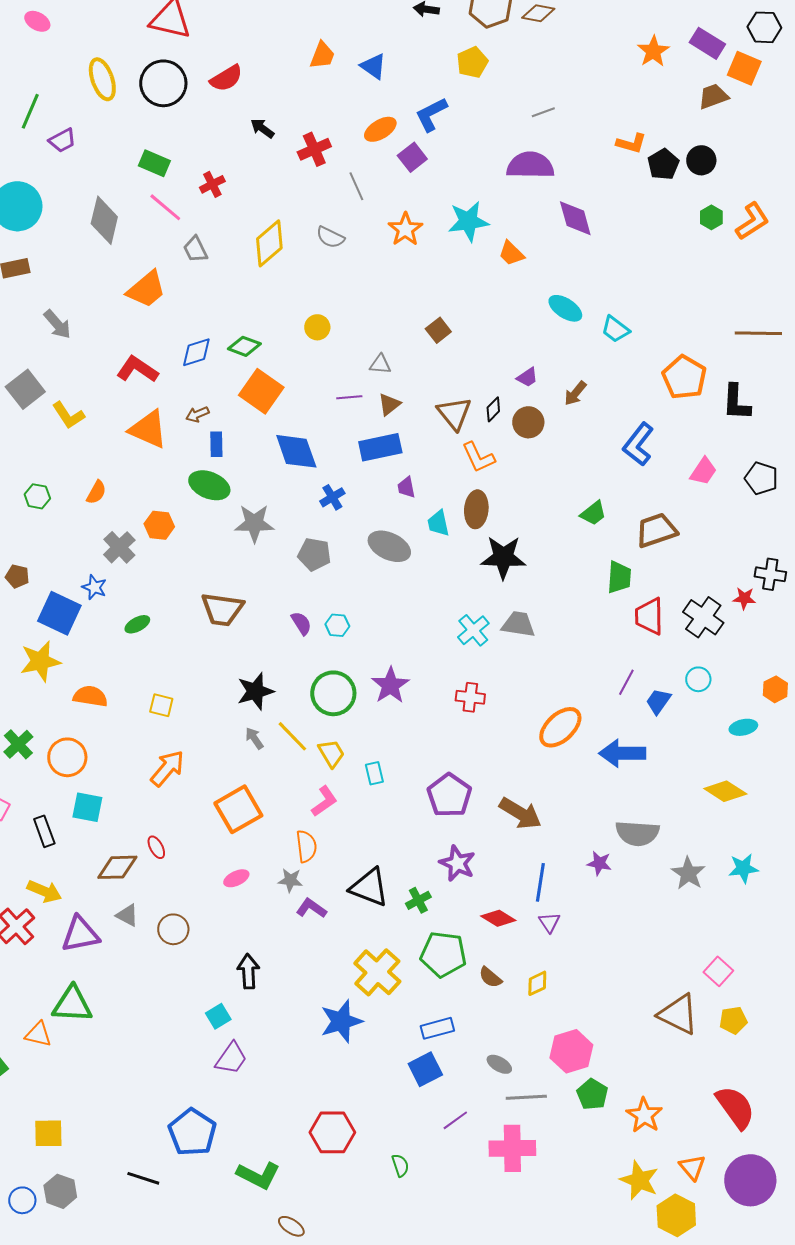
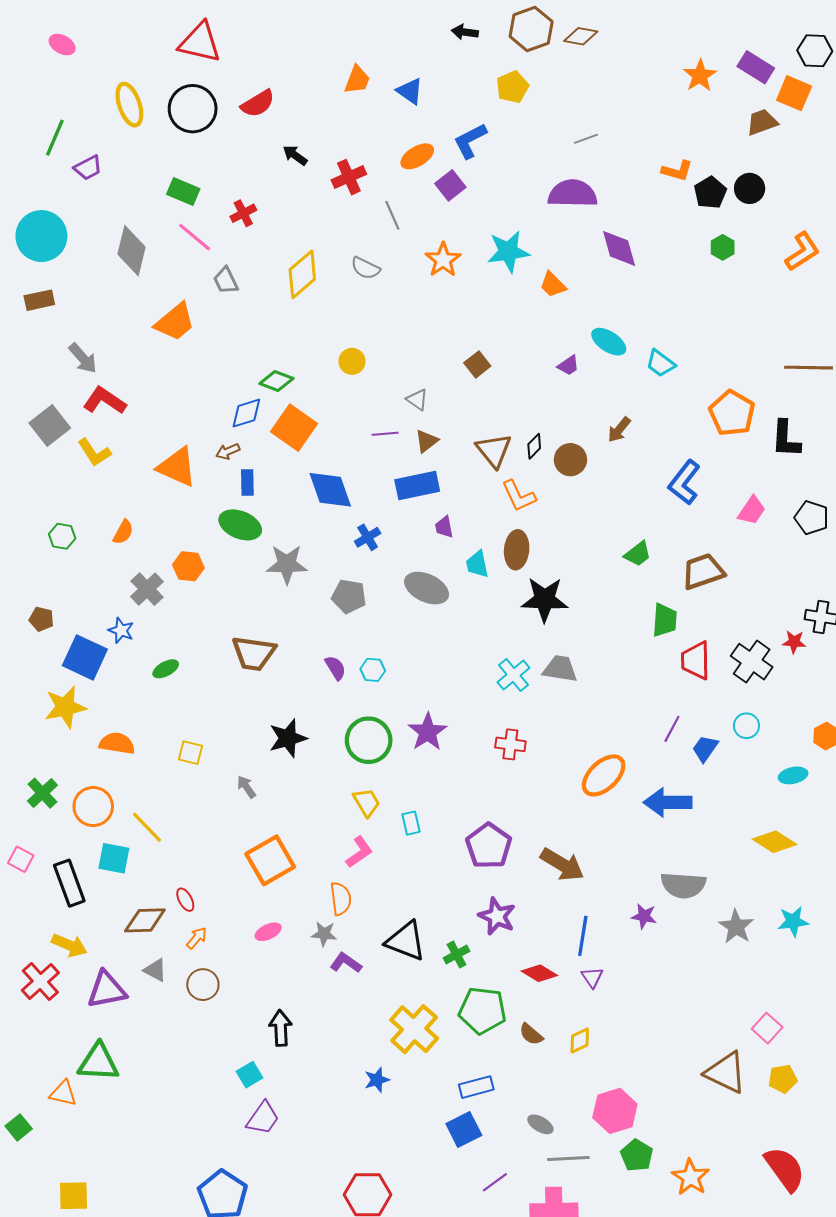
green hexagon: (711, 217) -> (723, 247), moved
blue diamond: (196, 352) -> (246, 413), moved
gray triangle: (380, 364) -> (417, 400), turned 30
red L-shape: (137, 369) -> (105, 401), moved
purple trapezoid: (527, 377) -> (568, 365), moved
yellow line: (292, 736) -> (147, 827), moved
gray arrow: (254, 738) -> (246, 787), moved
orange arrow: (167, 768) -> (197, 938), moved, size x0.6
black rectangle: (44, 831) -> (69, 883), size x1.4
blue star: (341, 1021) -> (377, 1080), size x0.6

